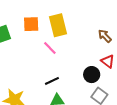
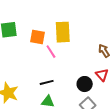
orange square: (31, 24) -> (37, 37), moved

